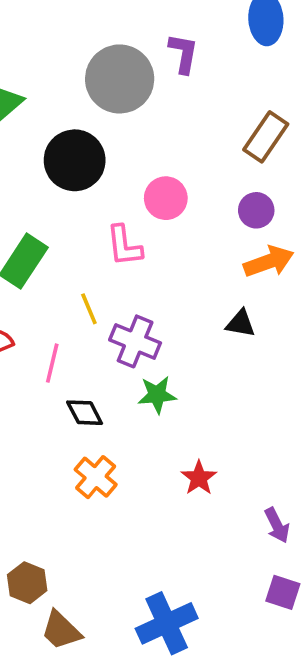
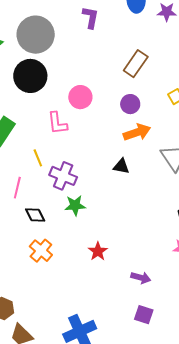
gray circle: (120, 79) -> (36, 35), moved
purple arrow: (277, 525) -> (141, 278), turned -48

